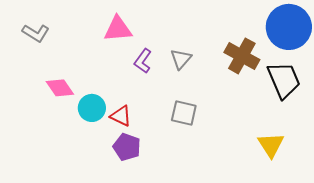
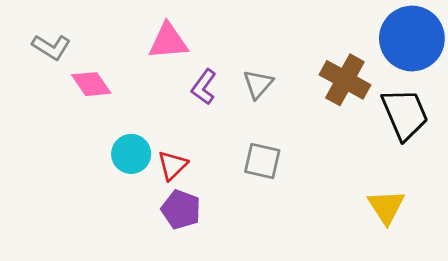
pink diamond: (60, 88) -> (91, 84), moved
red triangle: (121, 116) -> (172, 165), turned 50

